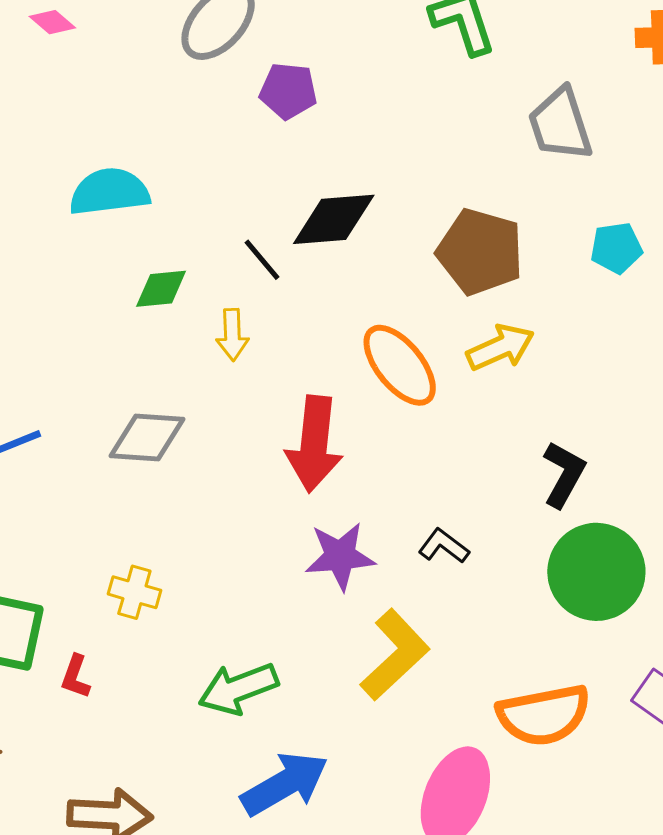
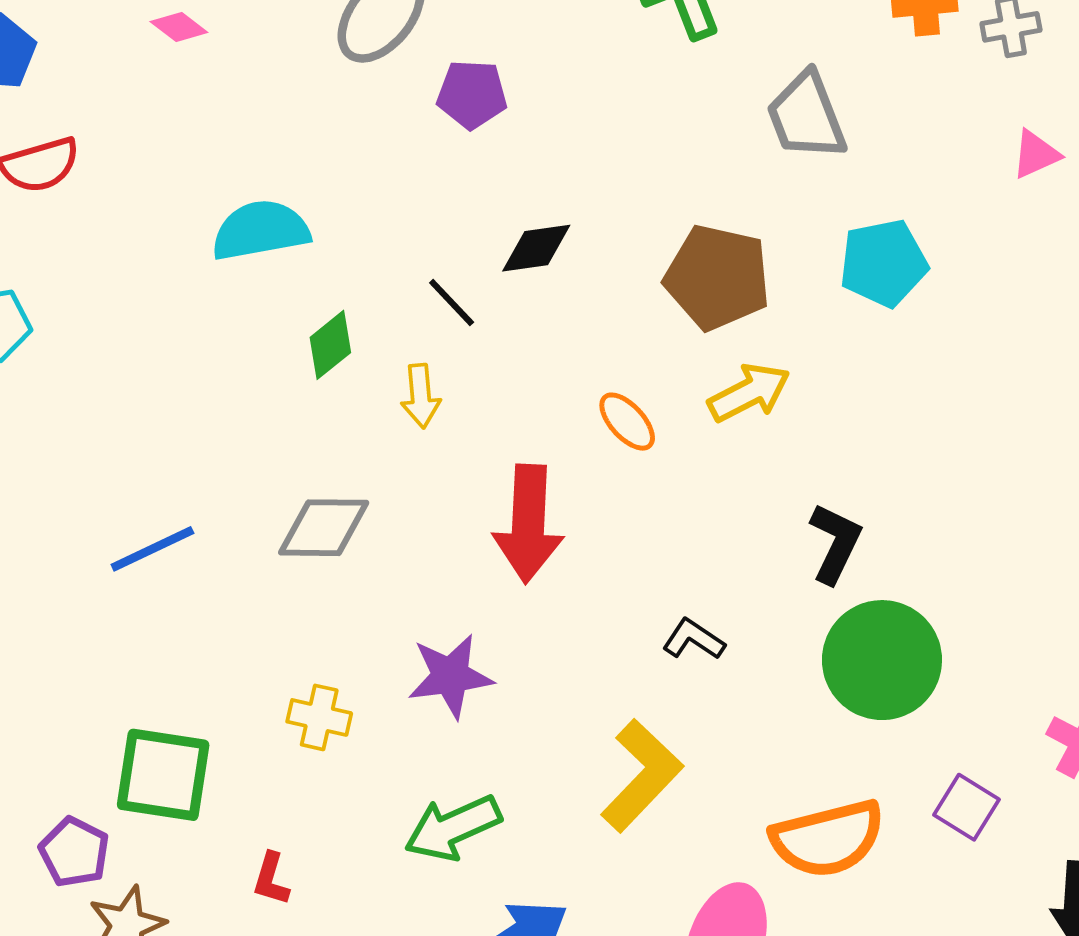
black diamond: (334, 219) -> (536, 248), size x0.7
cyan pentagon: (616, 248) -> (883, 263), size x1.4
green diamond: (161, 289) -> (330, 345), turned -30
orange ellipse: (400, 365) -> (627, 422), size x0.6
purple star: (340, 556) -> (450, 676), moved
red L-shape: (76, 677) -> (271, 879), moved

